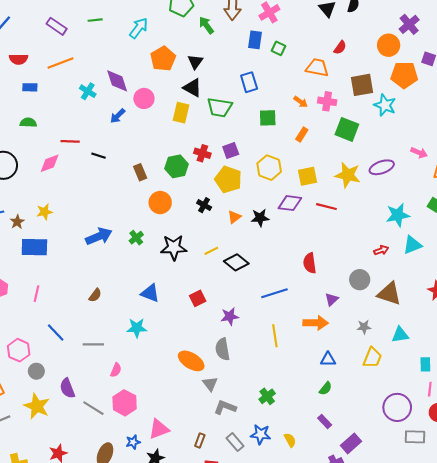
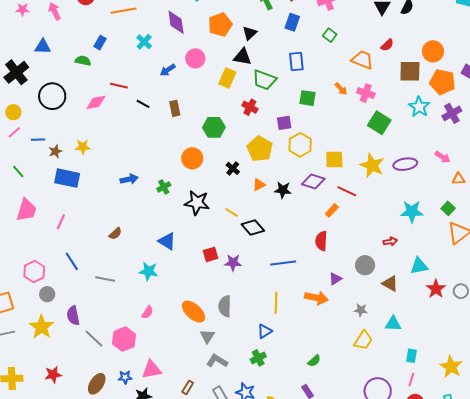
purple cross: (409, 24) -> (452, 113), moved
blue rectangle: (255, 40) -> (292, 22), moved
purple diamond: (117, 81) -> (176, 22), moved
brown square: (362, 85) -> (410, 71), moved
blue rectangle: (30, 87) -> (100, 43), moved, turned -72
black triangle: (192, 88) -> (242, 57), turned -30
orange rectangle: (302, 135) -> (332, 210), moved
purple square: (231, 150) -> (284, 123), moved
red cross: (202, 153) -> (250, 107), moved
brown rectangle: (140, 172) -> (175, 108), moved
blue arrow: (99, 236) -> (129, 179), size x0.7
cyan triangle: (412, 245) -> (419, 266), moved
yellow line: (211, 251) -> (232, 212), turned 48
brown triangle: (389, 294) -> (390, 284), size x0.7
purple star: (230, 316) -> (233, 263), moved
blue triangle: (328, 359) -> (265, 331), moved, turned -42
pink semicircle: (116, 370) -> (147, 312), moved

